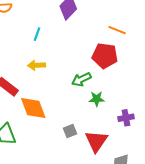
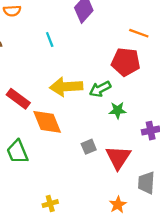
cyan line: (37, 34) -> (50, 39), turned -40
yellow arrow: (37, 65) -> (66, 87), moved, size x1.6

